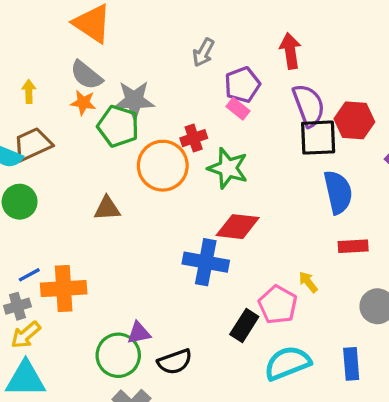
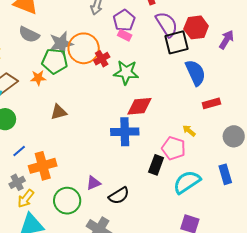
orange star: (83, 103) -> (38, 78), moved
orange circle: (163, 166) -> (84, 48), moved
blue line: (29, 275) -> (19, 151), moved
green circle: (118, 355) -> (67, 201), moved

